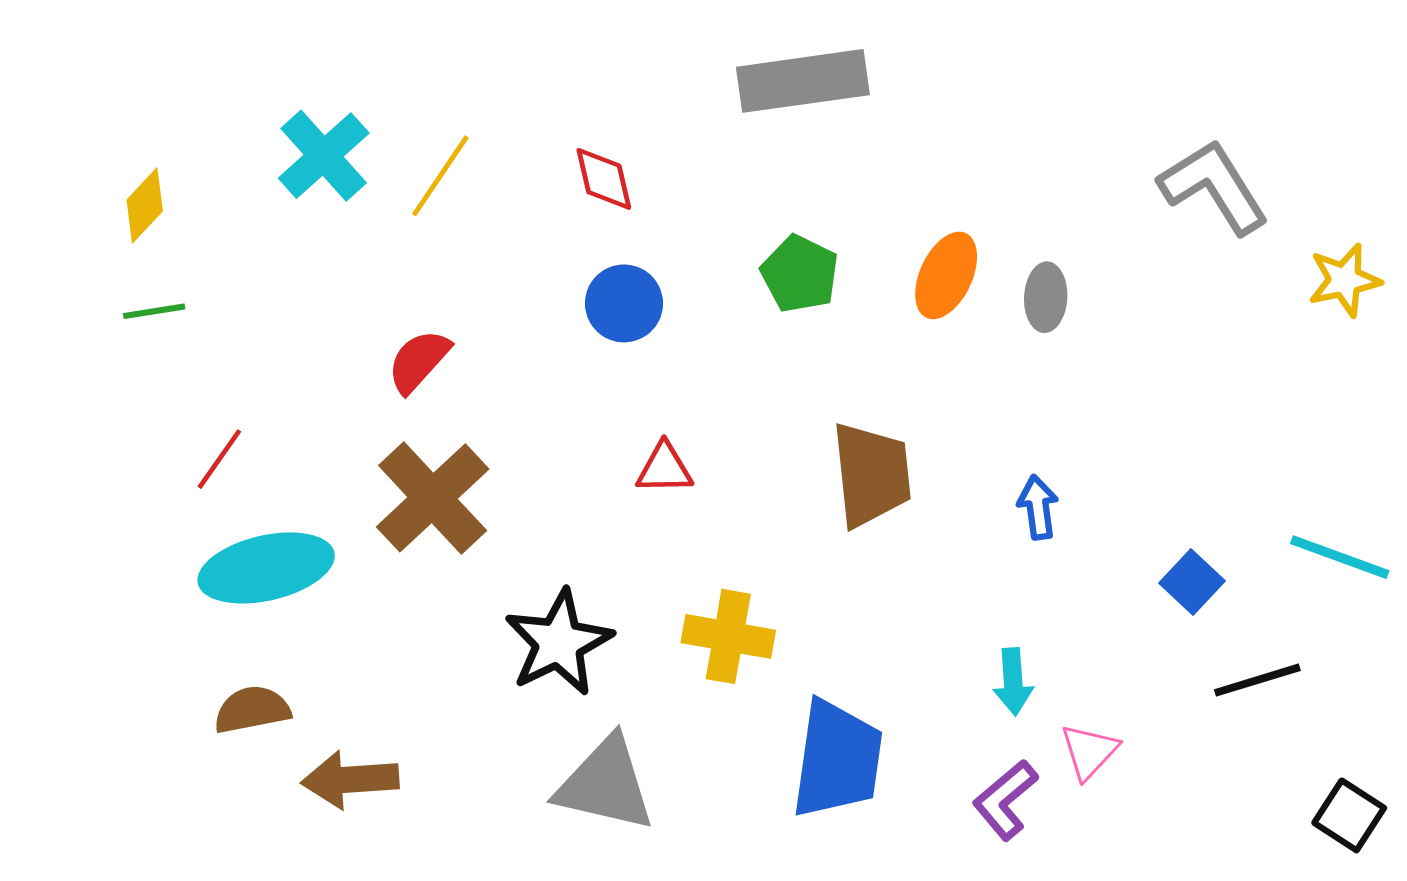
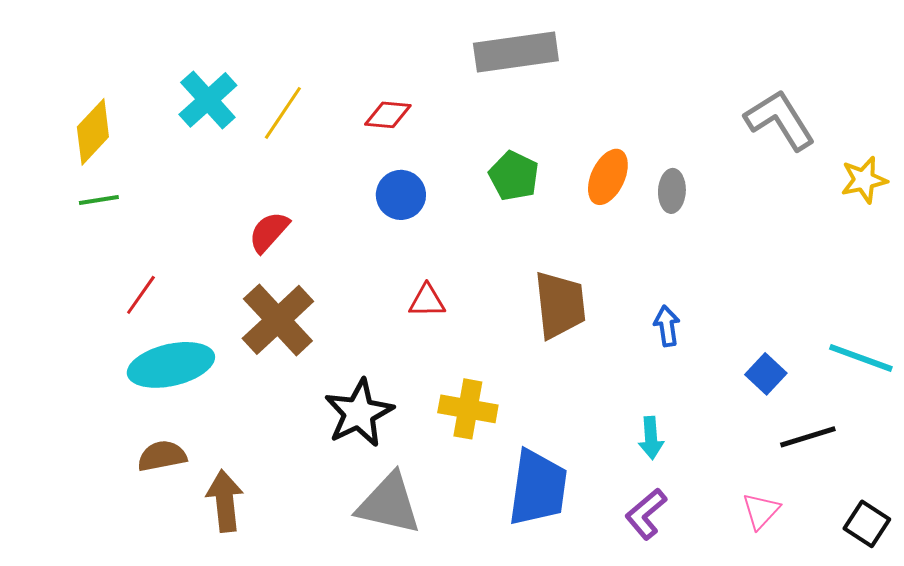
red diamond: (604, 179) -> (388, 115), turned -72
yellow diamond: (145, 205) -> (93, 132), size x1.4
pink triangle: (1089, 752) -> (761, 511), moved
brown arrow: (350, 780) -> (225, 501), turned 88

